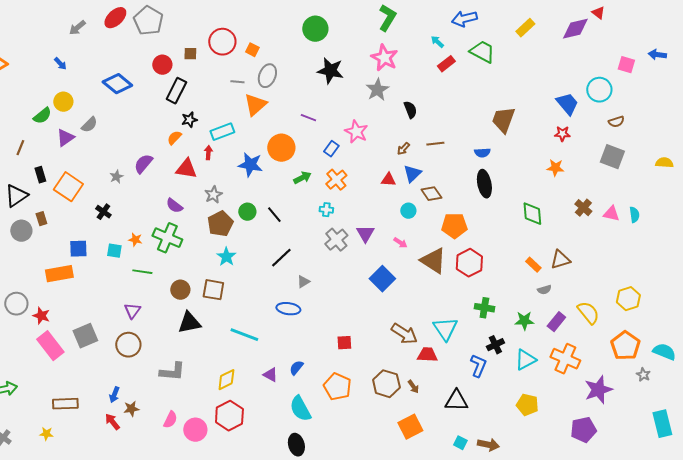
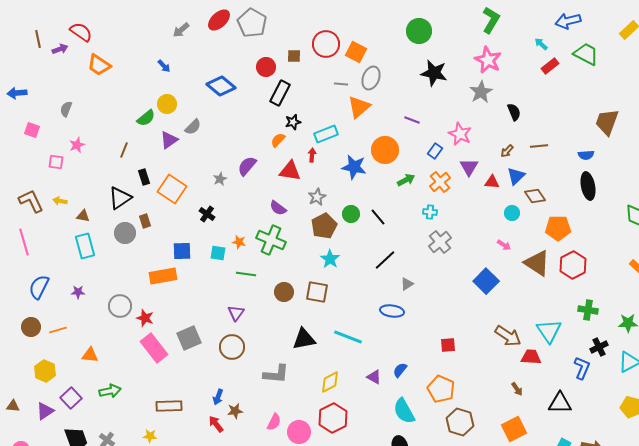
orange square: (252, 50) -> (356, 52), size x1.5
purple triangle: (365, 234) -> (469, 167), moved
black triangle: (189, 323) -> (304, 339), moved
brown hexagon: (386, 384) -> (460, 422), moved

